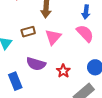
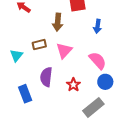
pink semicircle: (85, 33) -> (98, 61), moved
purple semicircle: (36, 64) -> (46, 77), turned 78

